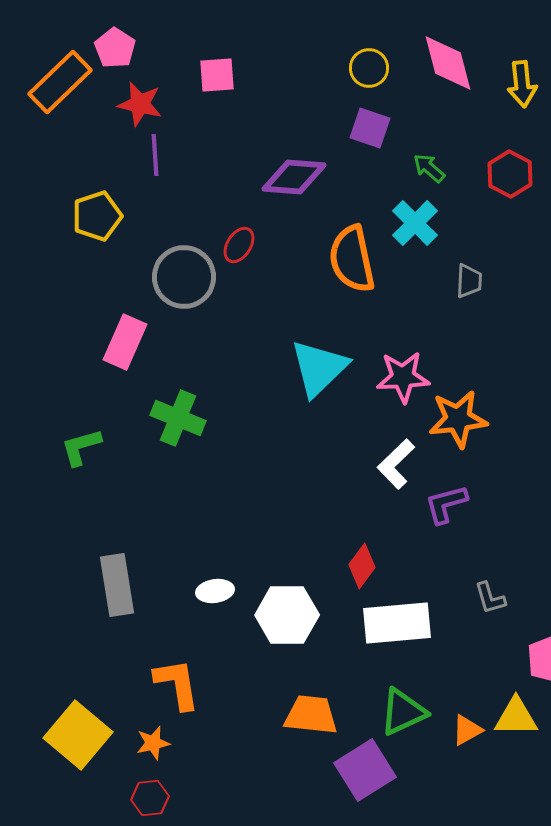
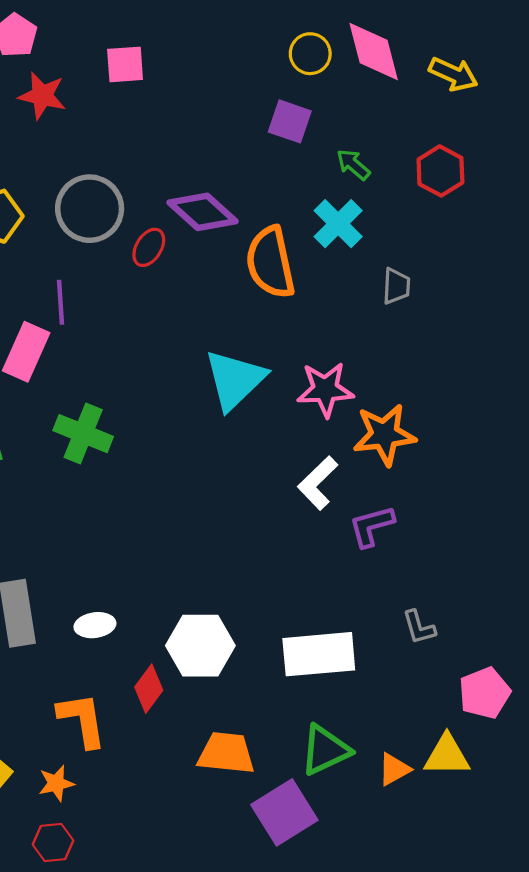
yellow circle: (369, 68) -> (310, 54), moved
yellow arrow: (522, 84) -> (453, 74), turned -60
purple line: (155, 155) -> (61, 302), moved
purple diamond: (294, 177) -> (203, 212), moved, turned 38
gray circle: (184, 277) -> (90, 209), moved
red diamond: (362, 566) -> (149, 689), moved
white ellipse: (215, 591) -> (95, 625), moved

